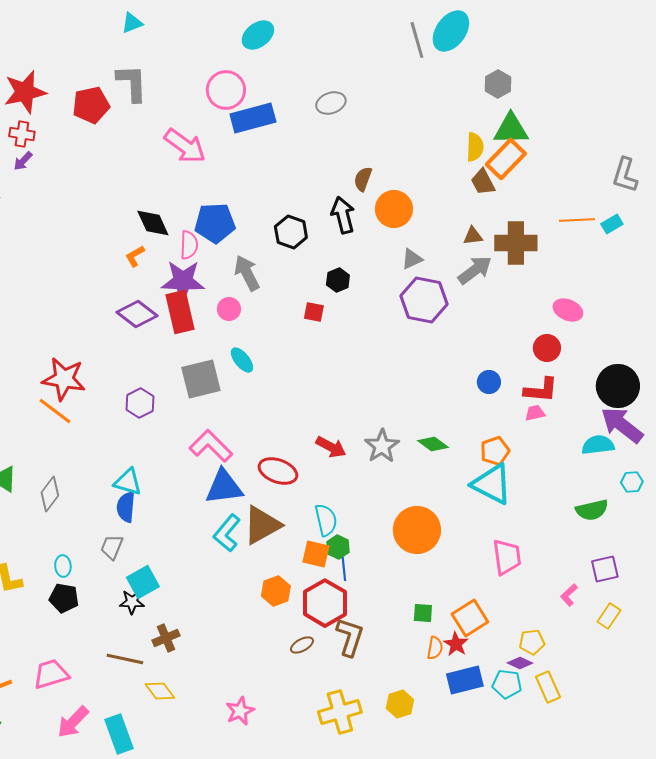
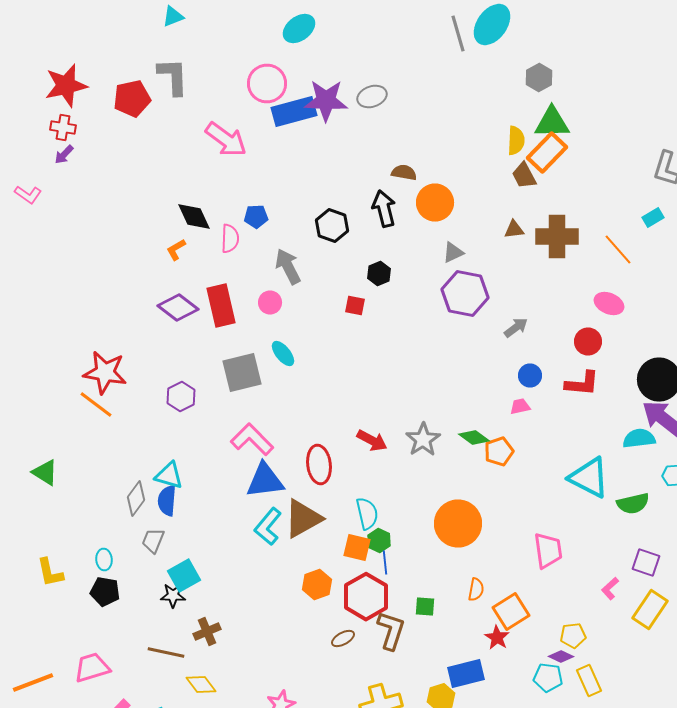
brown semicircle: (363, 179) -> (404, 172), turned 80
orange line: (577, 220) -> (618, 250), moved, turned 52
blue pentagon: (215, 223) -> (256, 216), size x0.6
gray arrow: (475, 270) -> (516, 328), moved, size x0.7
purple star: (183, 281) -> (326, 100), moved
pink trapezoid: (535, 413) -> (520, 406), moved
orange pentagon: (495, 451) -> (499, 452), moved
red ellipse: (278, 471) -> (319, 464), turned 63
cyan triangle: (492, 484) -> (589, 478), moved
gray diamond: (50, 494) -> (136, 498), moved
purple square: (605, 569) -> (646, 562), turned 32
green square: (423, 613) -> (425, 606), moved
yellow rectangle: (609, 616) -> (650, 610), size x1.5
orange semicircle: (435, 648) -> (476, 590), moved
blue rectangle: (465, 680) -> (466, 674), moved

